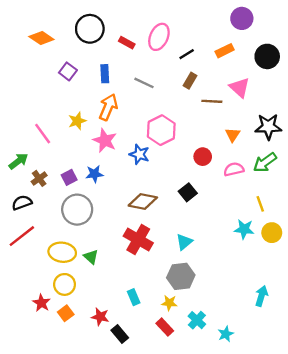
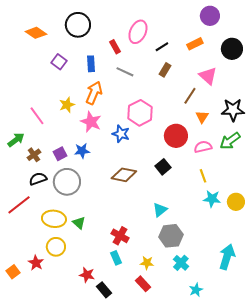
red rectangle: (127, 43) -> (115, 47), moved, turned 32
brown line: (212, 101) -> (190, 96), moved, turned -60
red circle: (203, 157) -> (176, 136), size x1.5
black semicircle: (22, 203) -> (38, 179), moved
yellow line: (260, 204) -> (203, 176), moved
red cross: (138, 240) -> (120, 236), moved, size x0.7
gray hexagon: (181, 276) -> (171, 236), moved
cyan arrow: (261, 296) -> (227, 257), size x1.4
orange square: (66, 313) -> (13, 272), moved
cyan cross: (197, 320) -> (181, 263), moved

